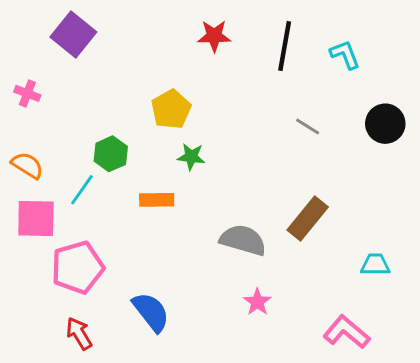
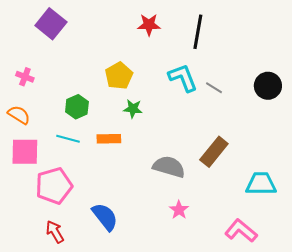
cyan L-shape: (345, 55) -> (183, 78), moved, size x1.4
pink cross: (27, 93) -> (25, 77), moved
cyan line: (82, 190) -> (68, 139), moved, turned 70
cyan trapezoid: (375, 265) -> (261, 184), size x1.5

